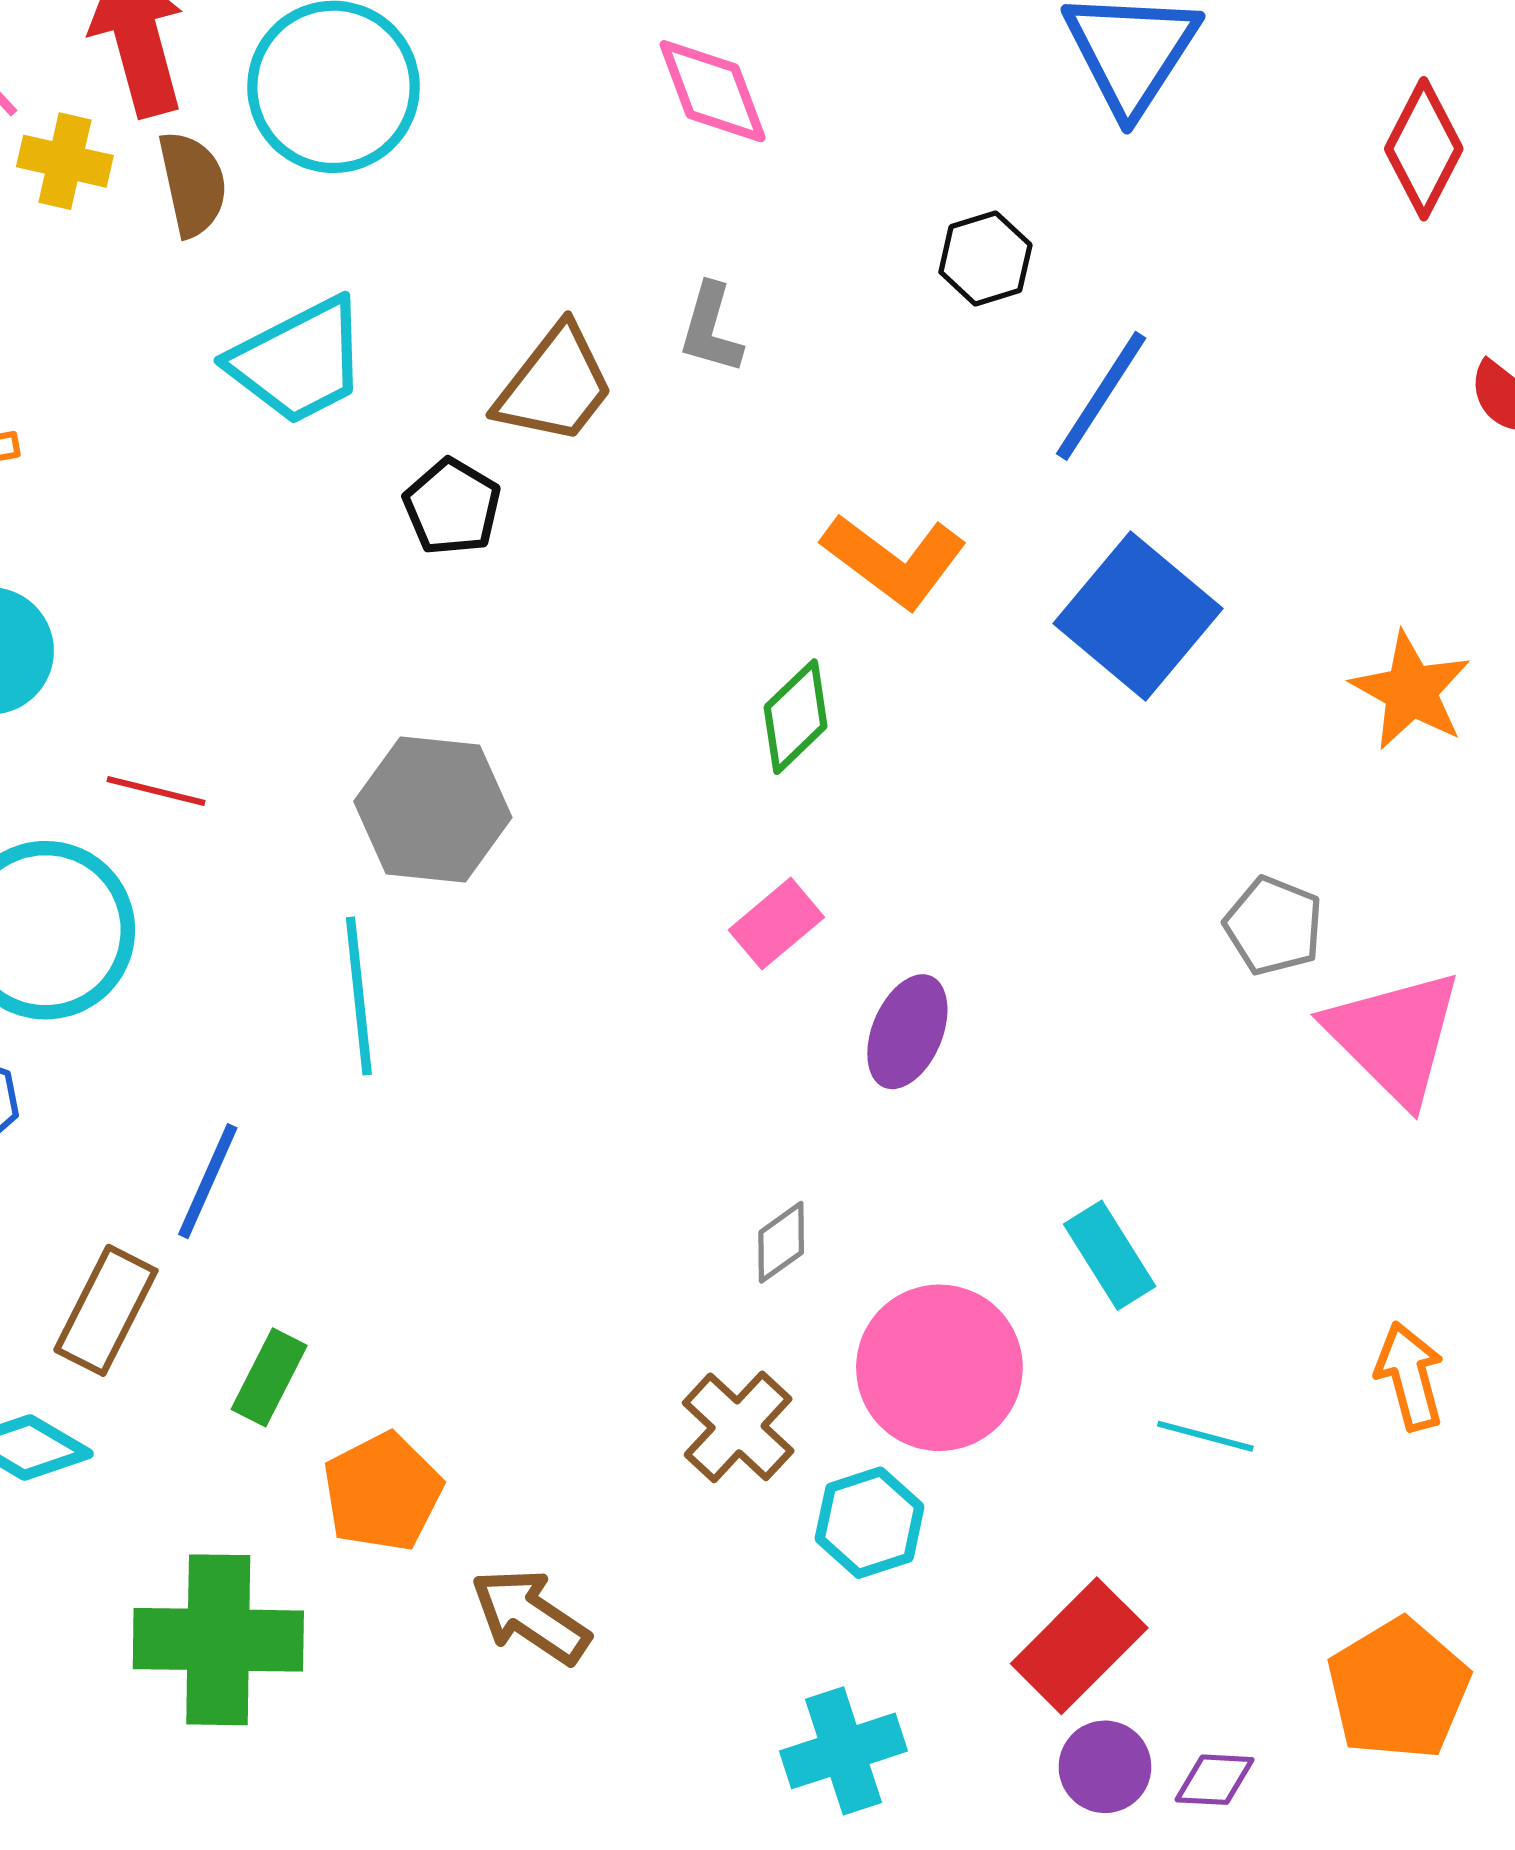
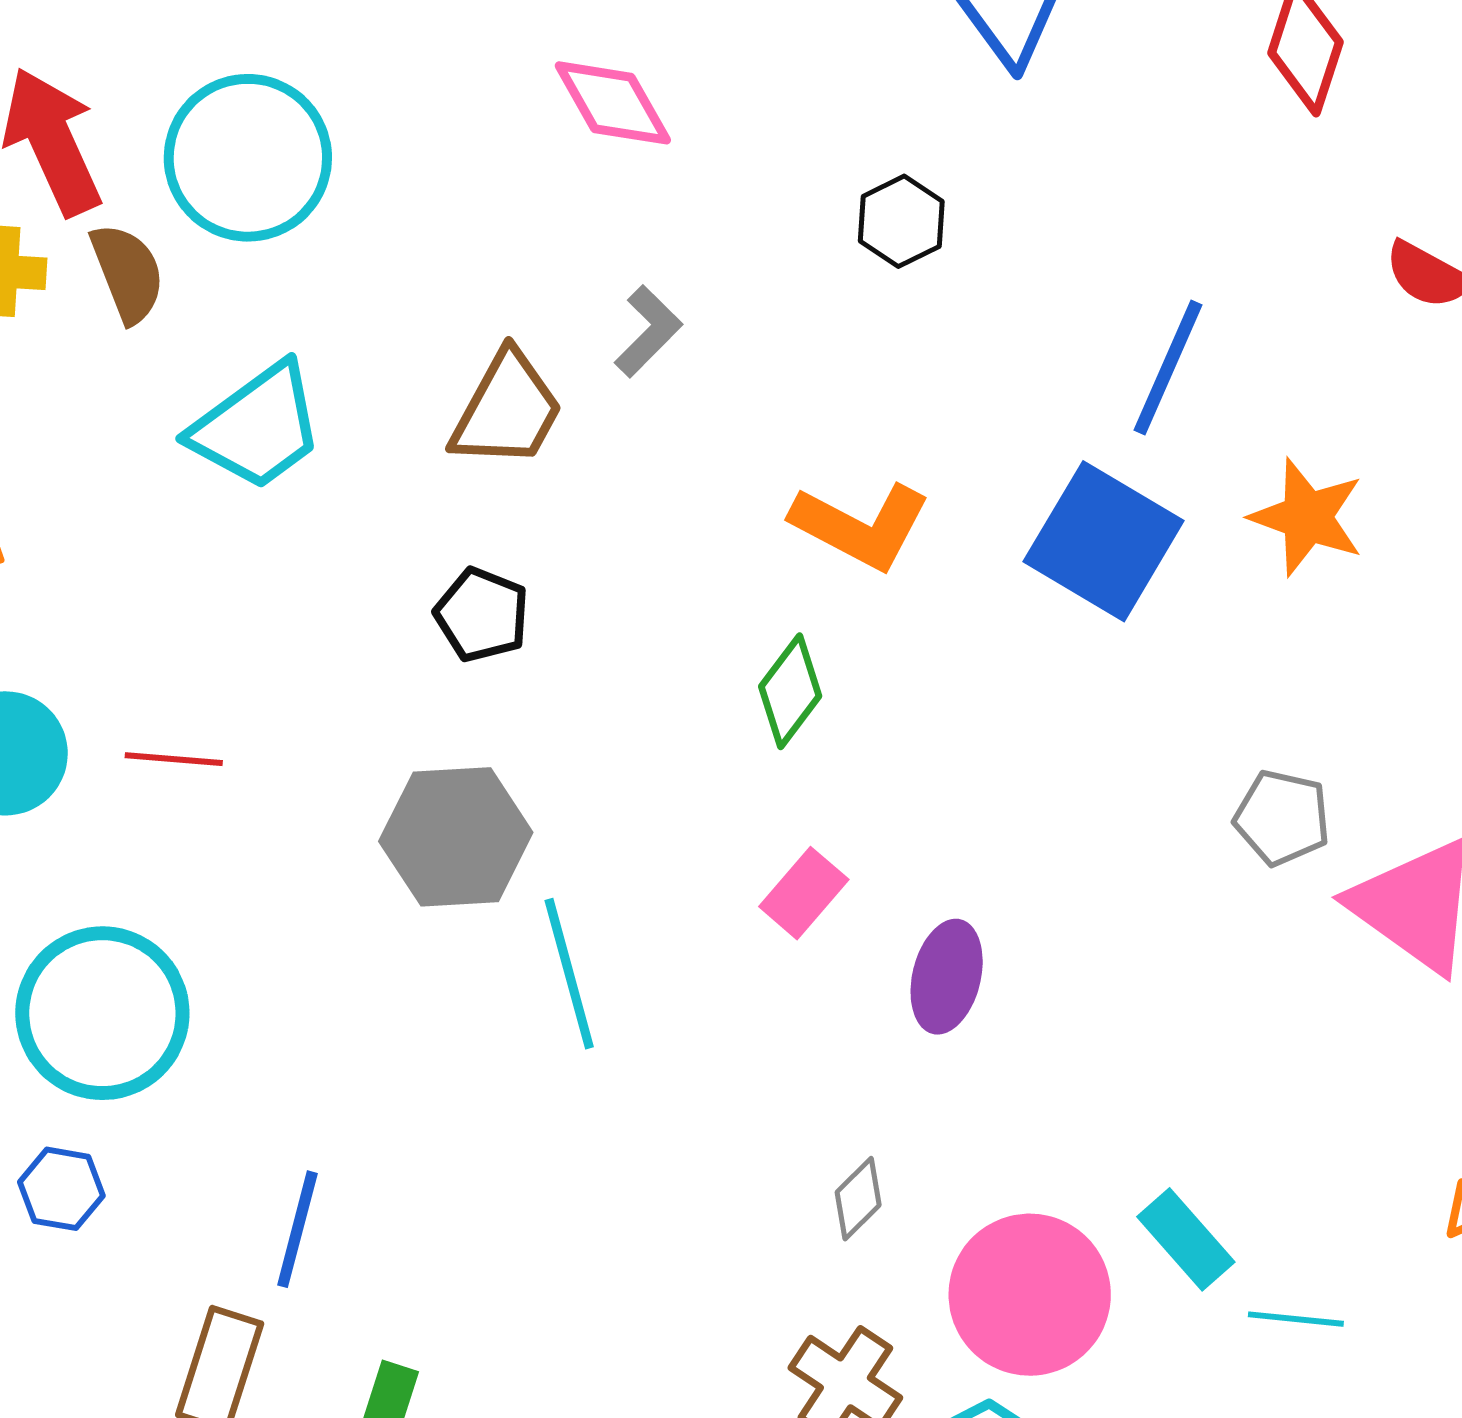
gray L-shape: (711, 329) -> (648, 331), turned -142
blue line: (1101, 396) -> (1168, 368), moved
black pentagon: (452, 507) -> (482, 615), moved
orange star: (1411, 691) -> (1307, 517), moved
red line: (156, 791) -> (174, 759), moved
cyan line: (359, 996) -> (569, 974), moved
cyan rectangle: (1110, 1255) -> (1186, 1239), moved

